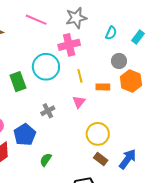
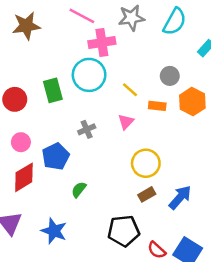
cyan semicircle: (111, 33) -> (175, 22), moved, size x1.6
pink cross: (69, 45) -> (102, 42), moved
gray circle: (119, 61) -> (170, 76), moved
yellow line: (80, 76) -> (130, 90), turned -40
brown rectangle: (101, 159) -> (147, 194), turned -72

